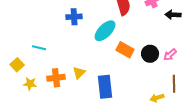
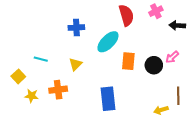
orange rectangle: (125, 50) -> (128, 61), turned 66
pink arrow: (170, 55) -> (172, 57), moved
yellow triangle: (79, 73) -> (75, 64), moved

